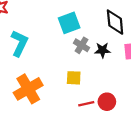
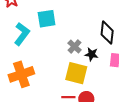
cyan square: (69, 23) -> (47, 19), moved
yellow square: (74, 78) -> (76, 73), moved, size x1.6

